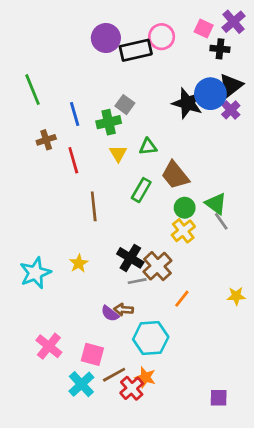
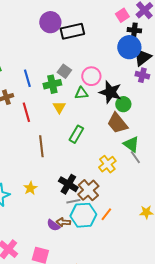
pink square: (204, 29) -> (122, 15), turned 32
pink circle: (162, 37) -> (91, 76), moved
blue circle: (210, 94) -> (129, 47), moved
black star: (187, 103) -> (110, 92), moved
purple cross: (231, 110) -> (142, 75), turned -32
green triangle: (148, 147) -> (81, 93), moved
brown trapezoid: (175, 175) -> (117, 123), moved
green circle: (185, 208) -> (123, 104), moved
cyan hexagon: (151, 338) -> (83, 215), moved

